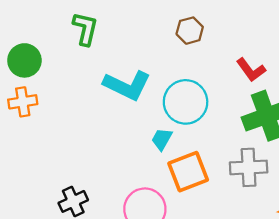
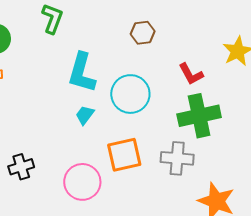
cyan L-shape: (127, 85) -> (82, 73), turned 72
cyan trapezoid: (162, 139) -> (85, 115), moved

